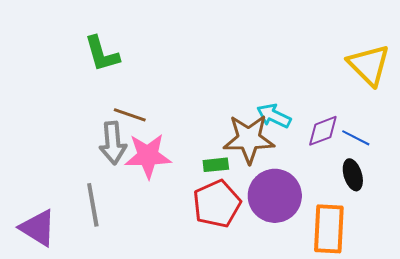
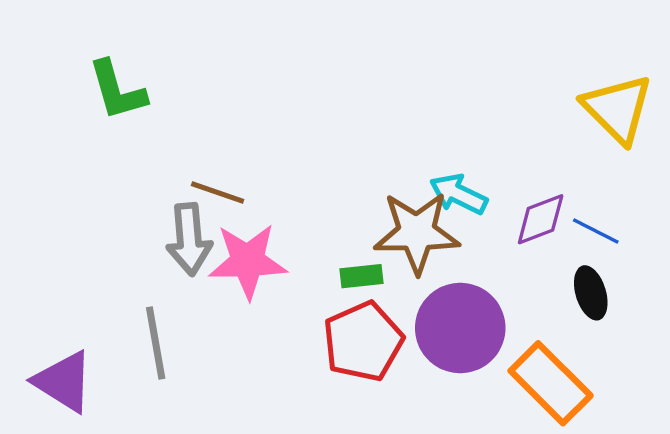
green L-shape: (102, 54) -> (117, 90), moved
orange rectangle: (329, 229) -> (551, 383), turned -48

